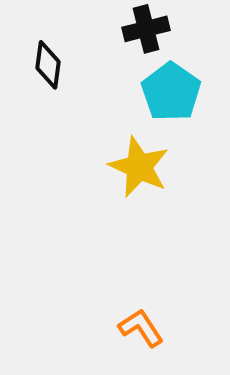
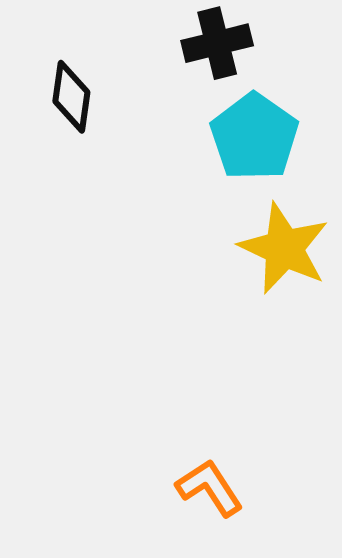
yellow star: (139, 167) -> (284, 248), moved

